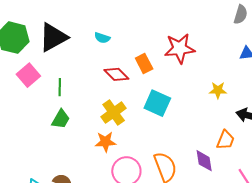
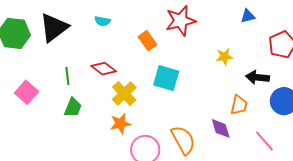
red diamond: (116, 74) -> (104, 69), moved
pink square: (28, 75) -> (27, 92), moved

